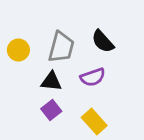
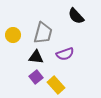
black semicircle: (103, 41) -> (76, 16), moved
yellow rectangle: (94, 121) -> (56, 85), moved

